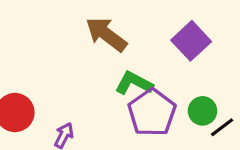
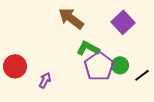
green circle: (202, 111) -> (120, 65), moved

